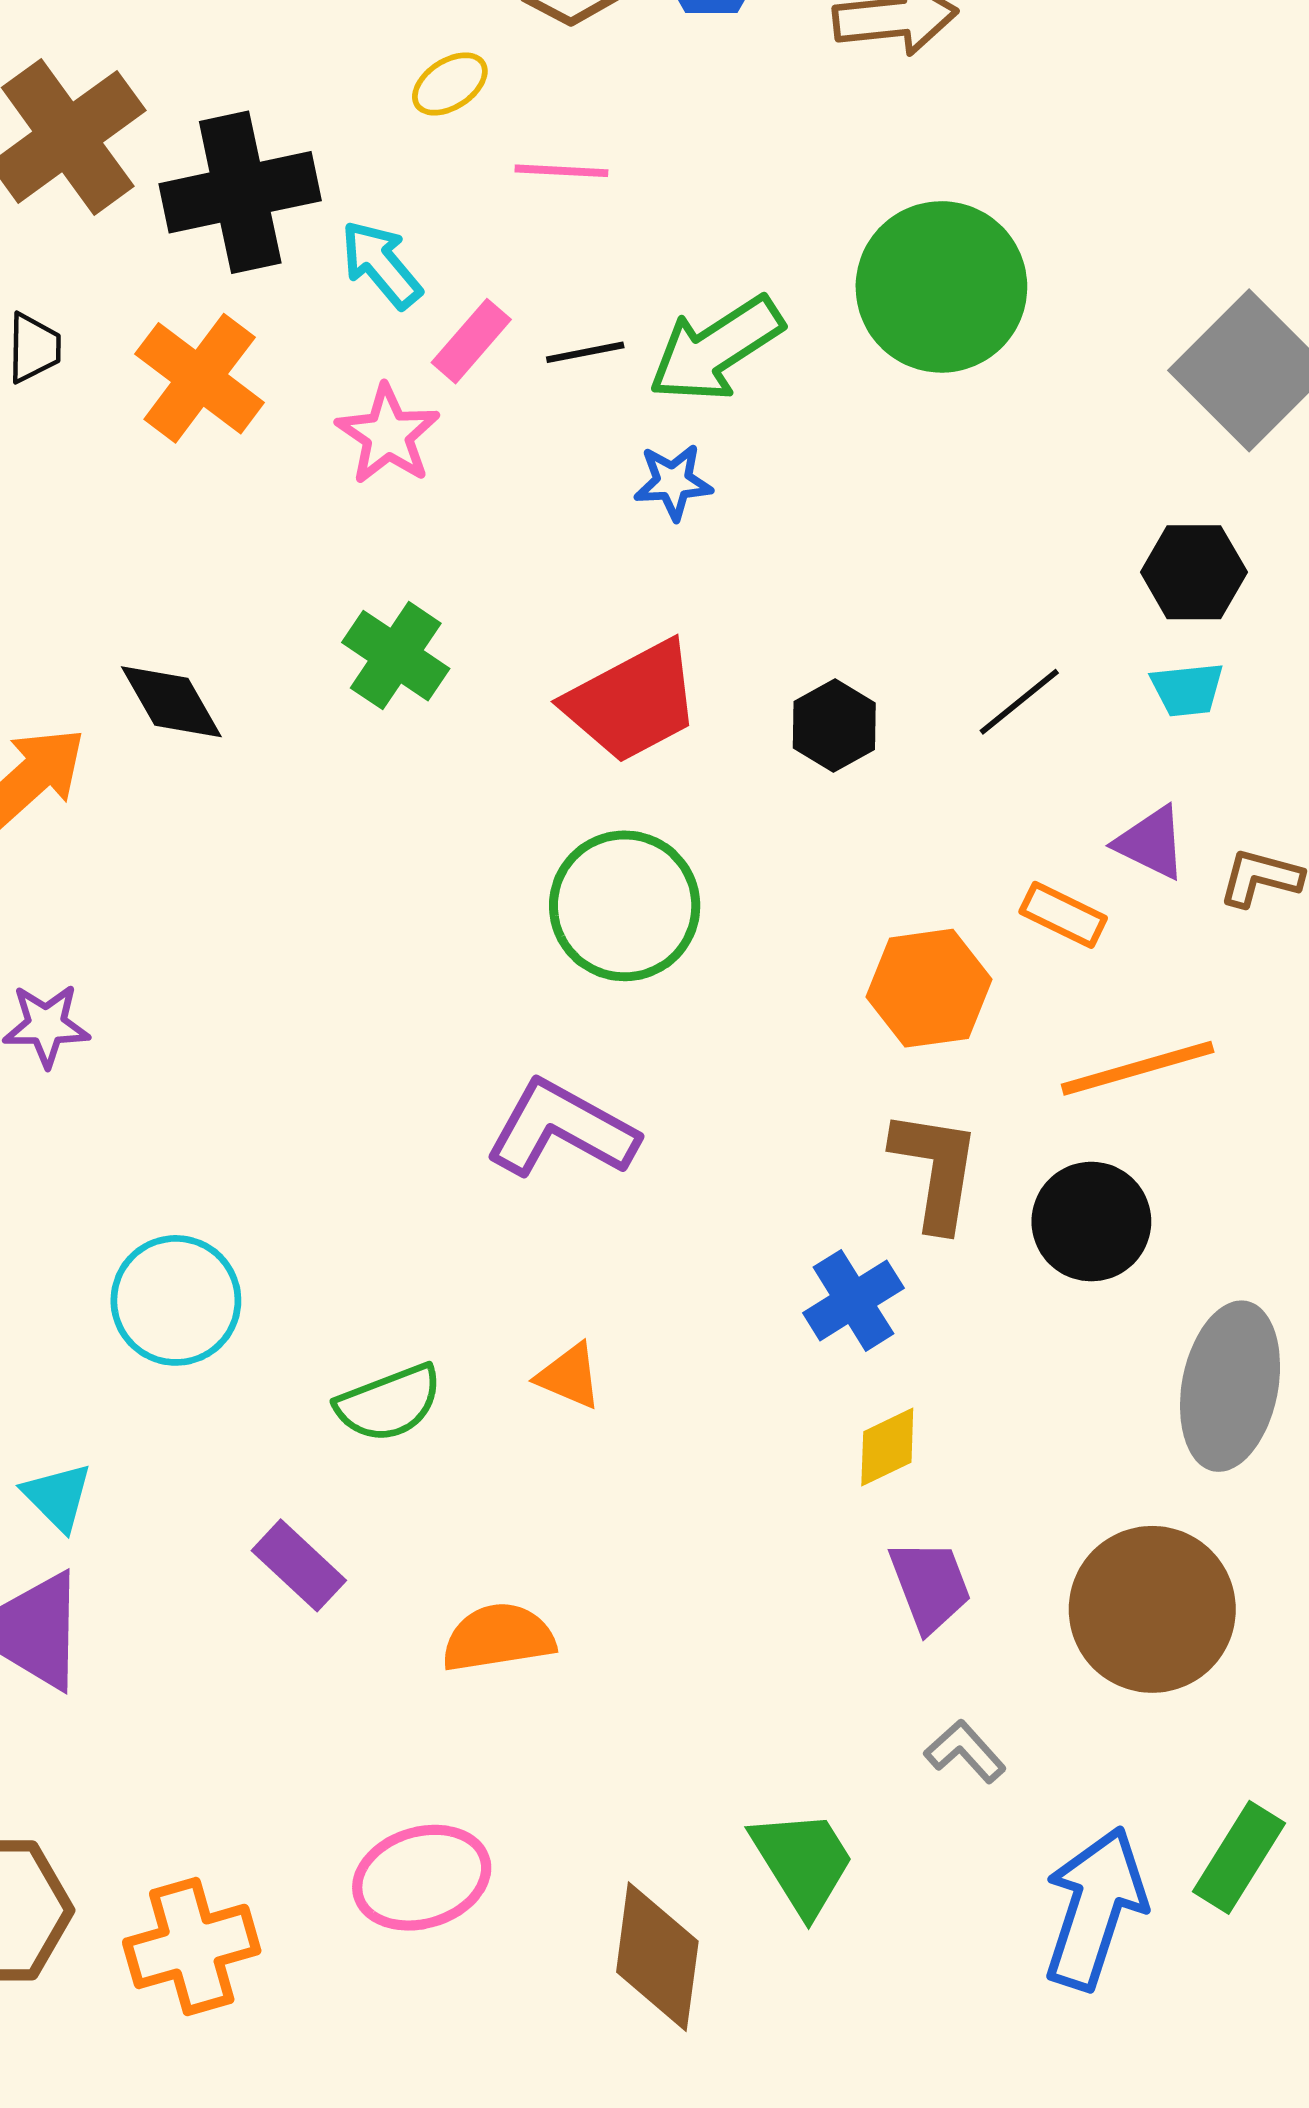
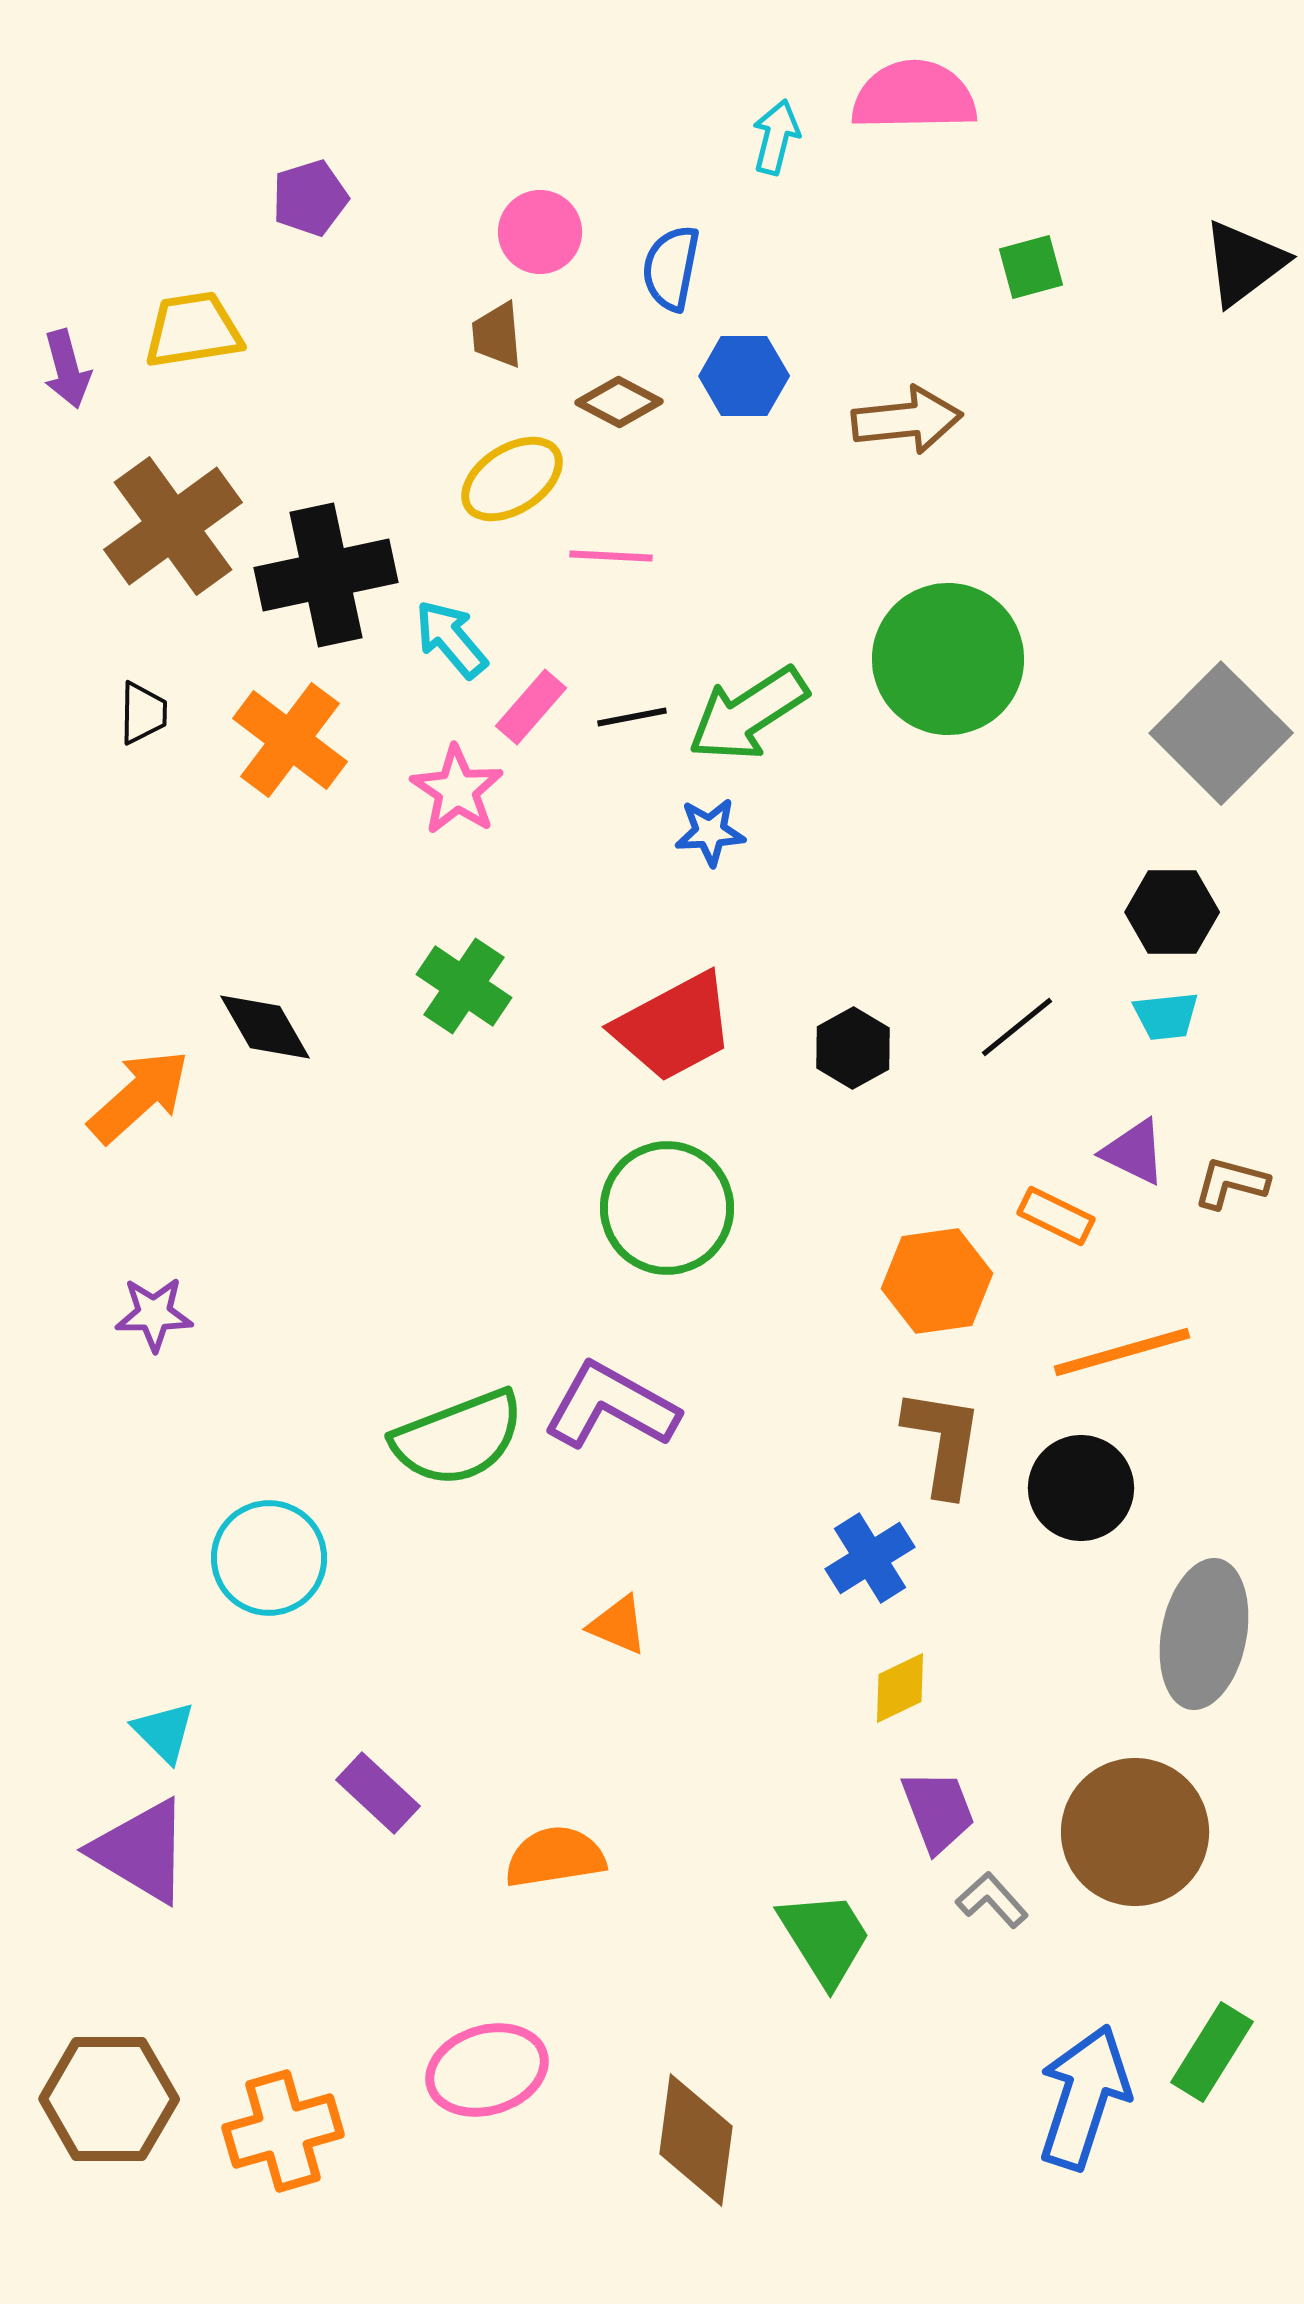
yellow ellipse: (450, 84) -> (512, 479), size x1.5
green semicircle: (389, 1403) -> (458, 1438), moved, size x1.4
gray L-shape: (965, 1751) -> (992, 1900), moved
green trapezoid: (803, 1862) -> (825, 1938), moved

